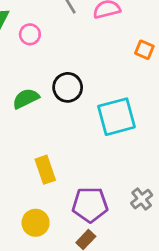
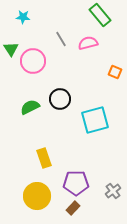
pink circle: (30, 34) -> (33, 61), size x1.6
gray cross: (142, 199) -> (113, 191), moved
yellow circle: (36, 223) -> (37, 196), size x1.4

